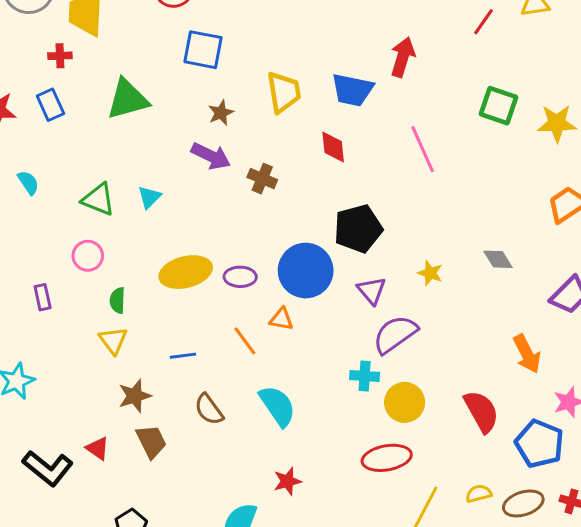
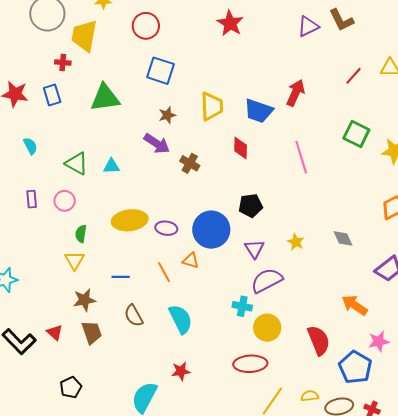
cyan triangle: (149, 197) -> (111, 166), turned 36
black pentagon: (358, 229) -> (251, 206), size x0.7
purple rectangle: (43, 297) -> (32, 199), moved
orange arrow: (527, 354) -> (355, 305), turned 144

